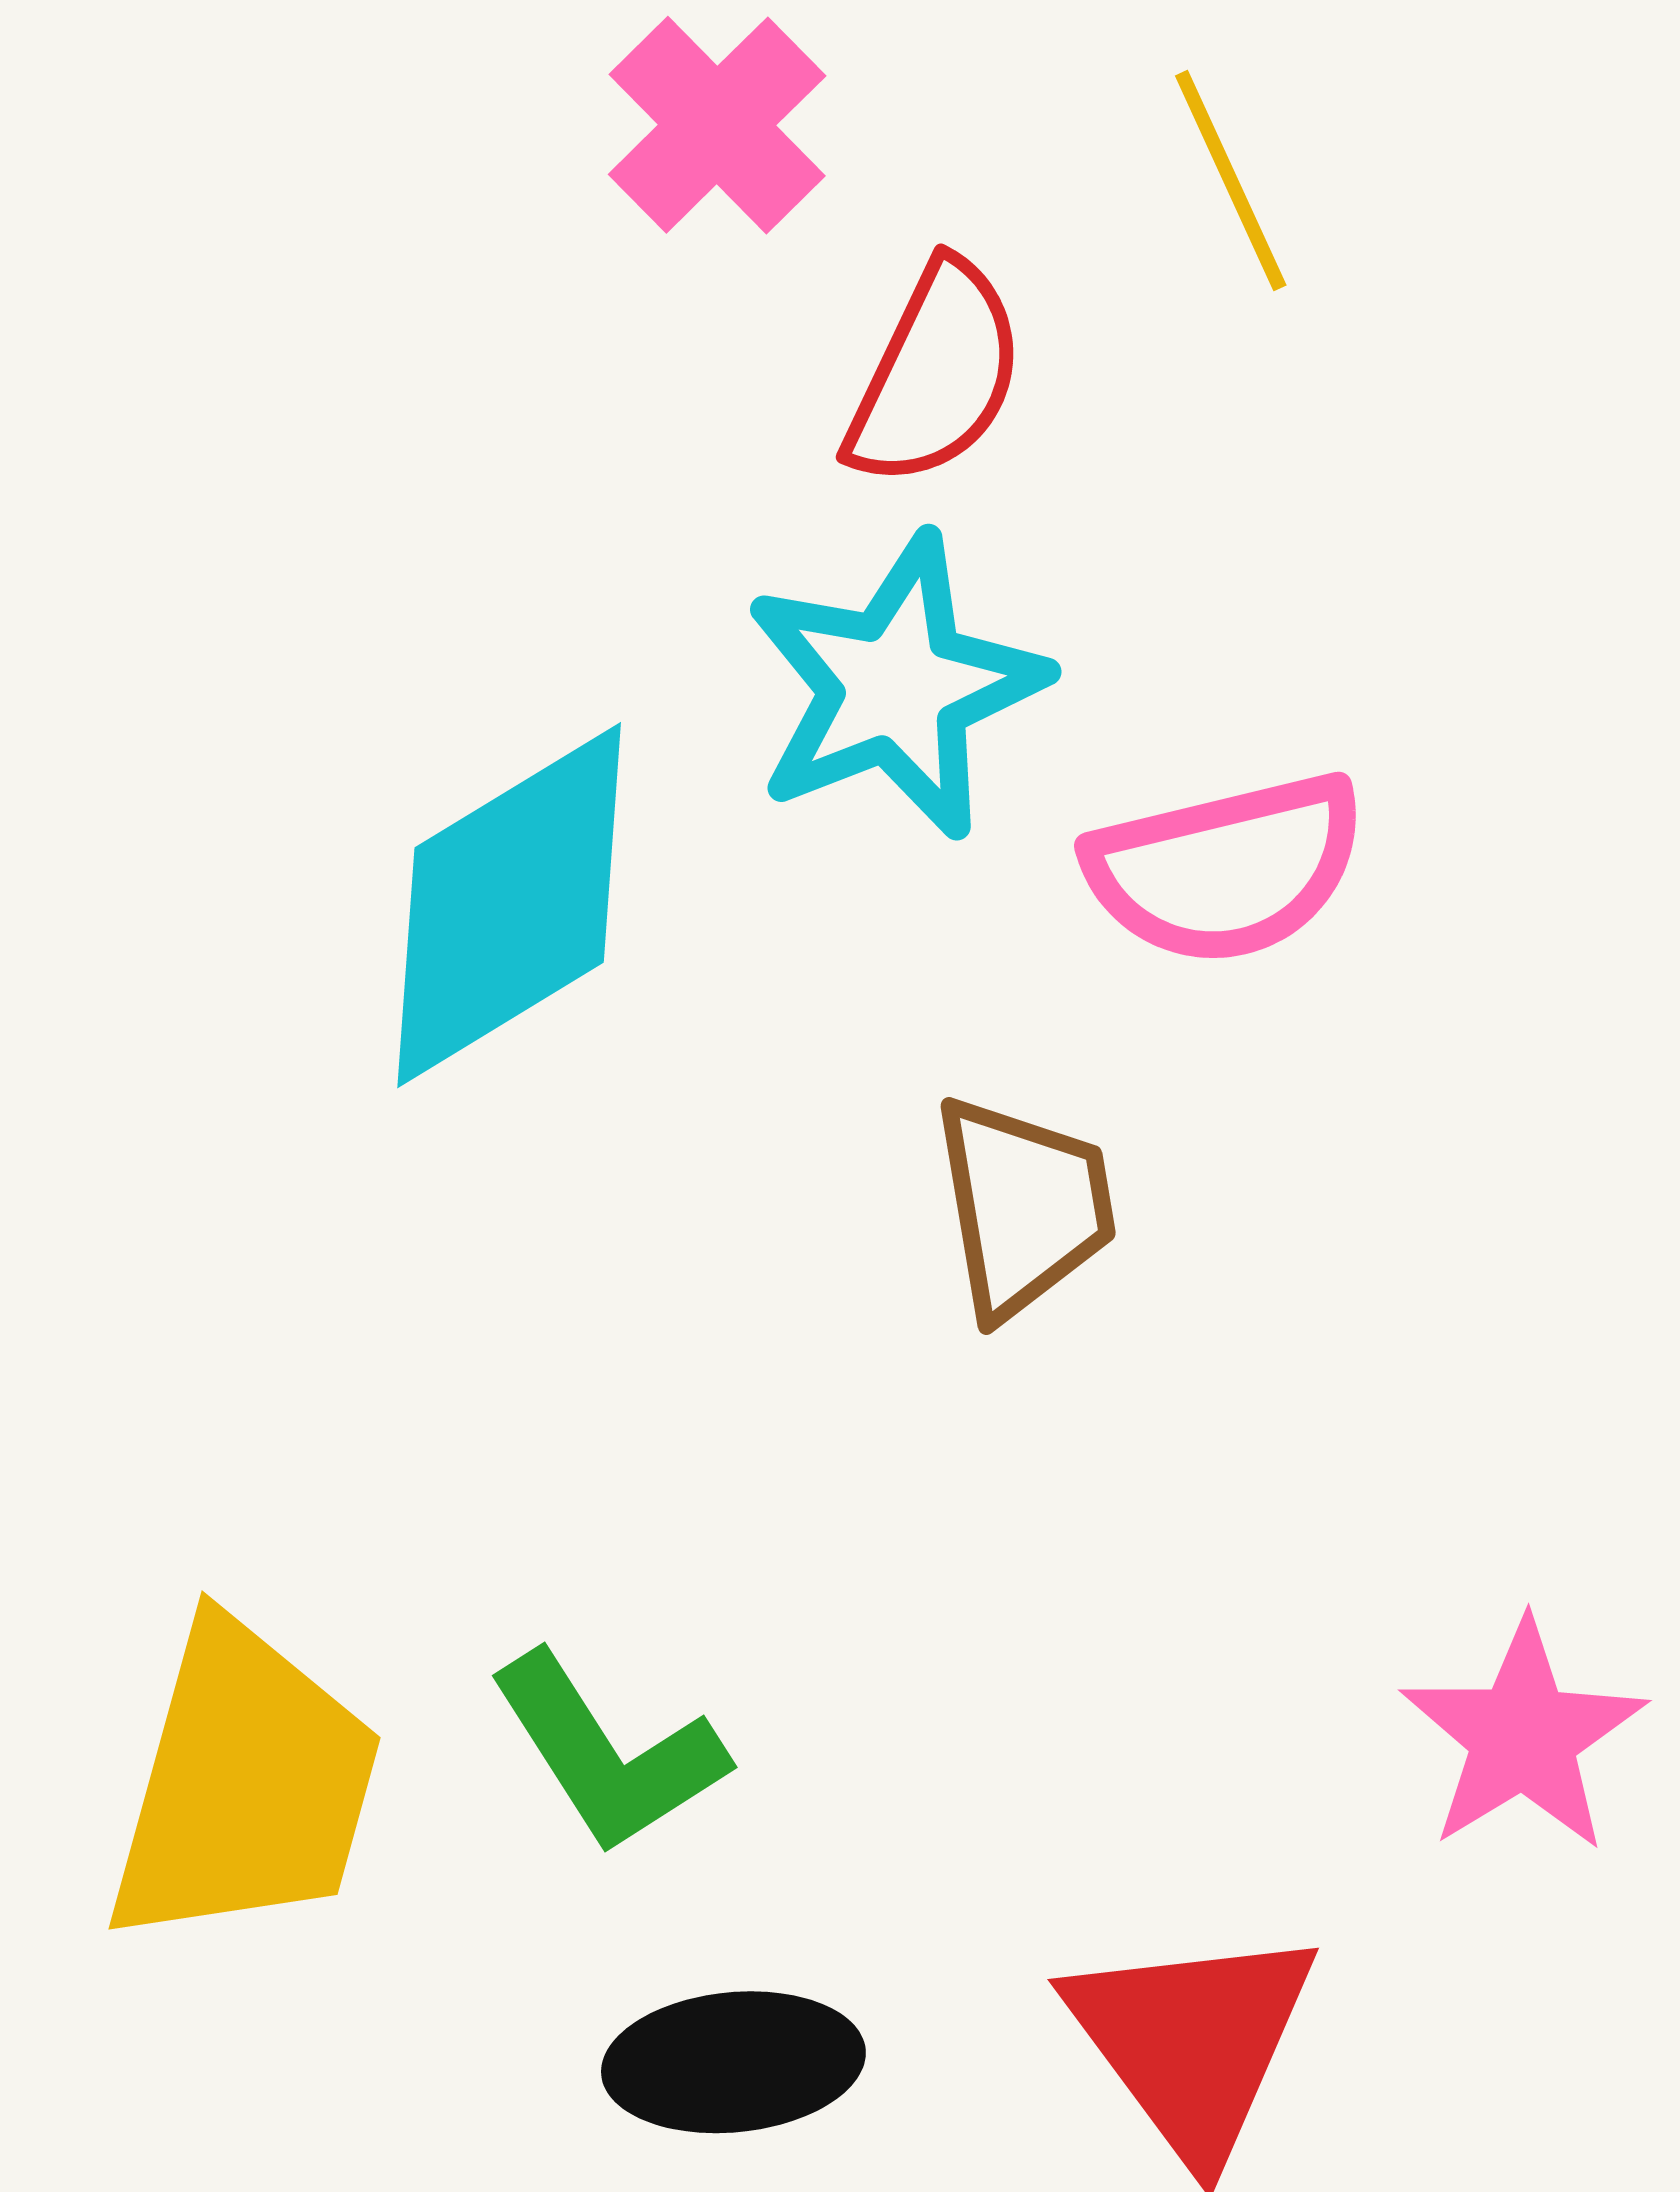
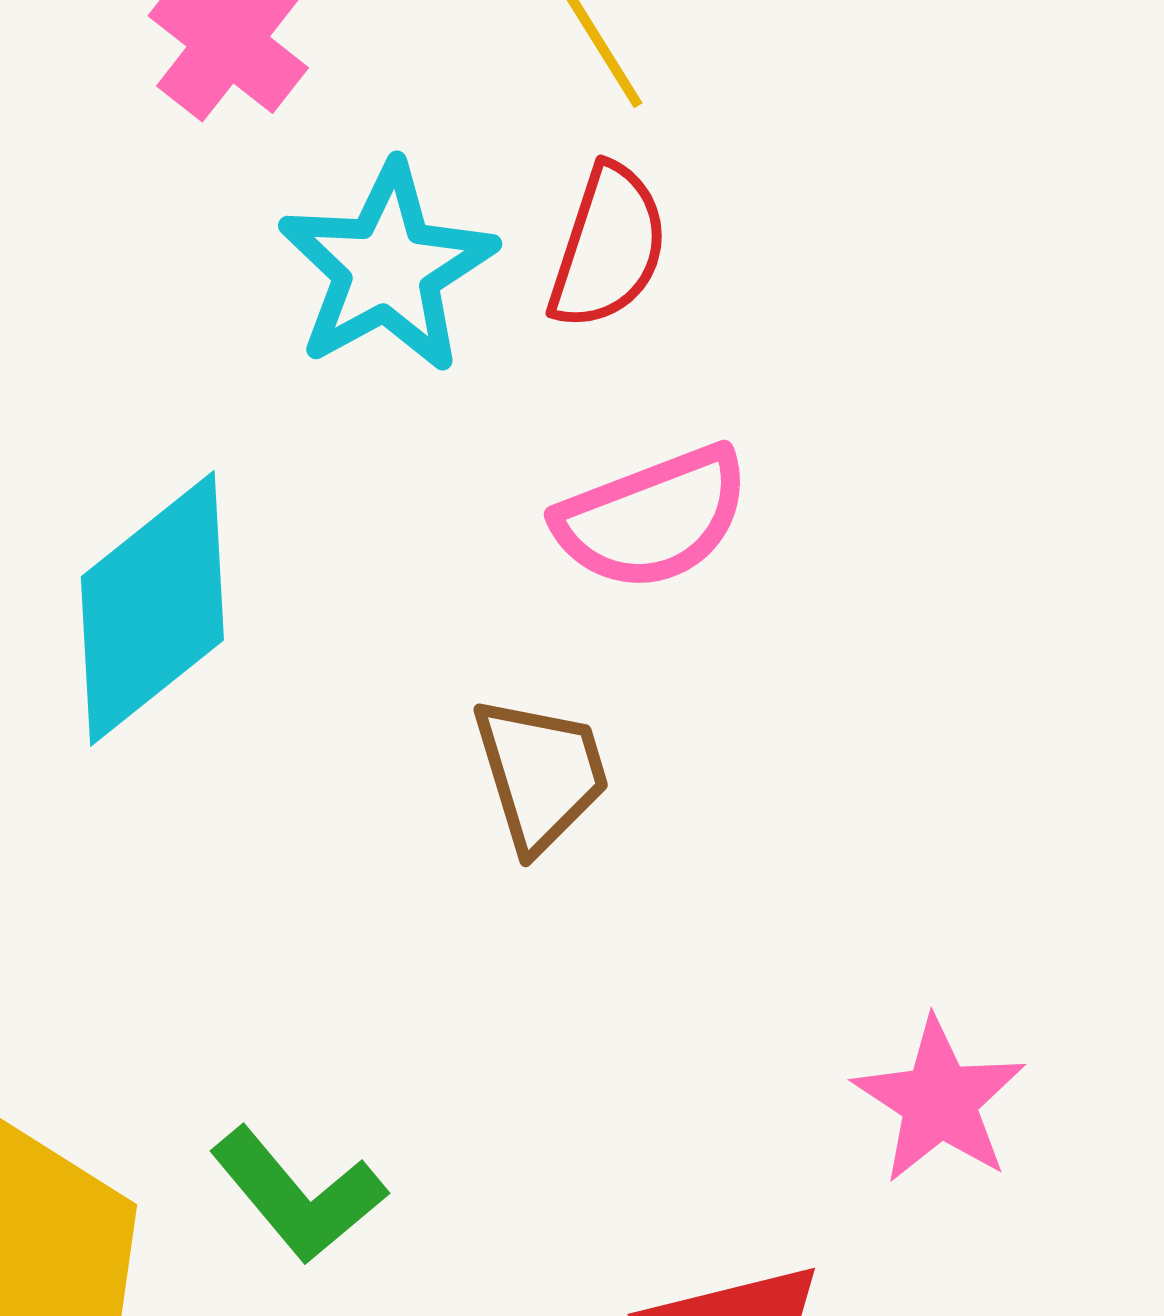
red semicircle: (936, 374) -> (608, 247), moved
cyan star: (896, 687) -> (387, 268), moved

